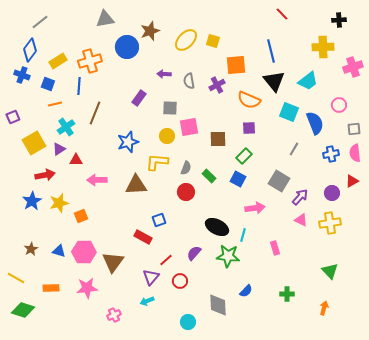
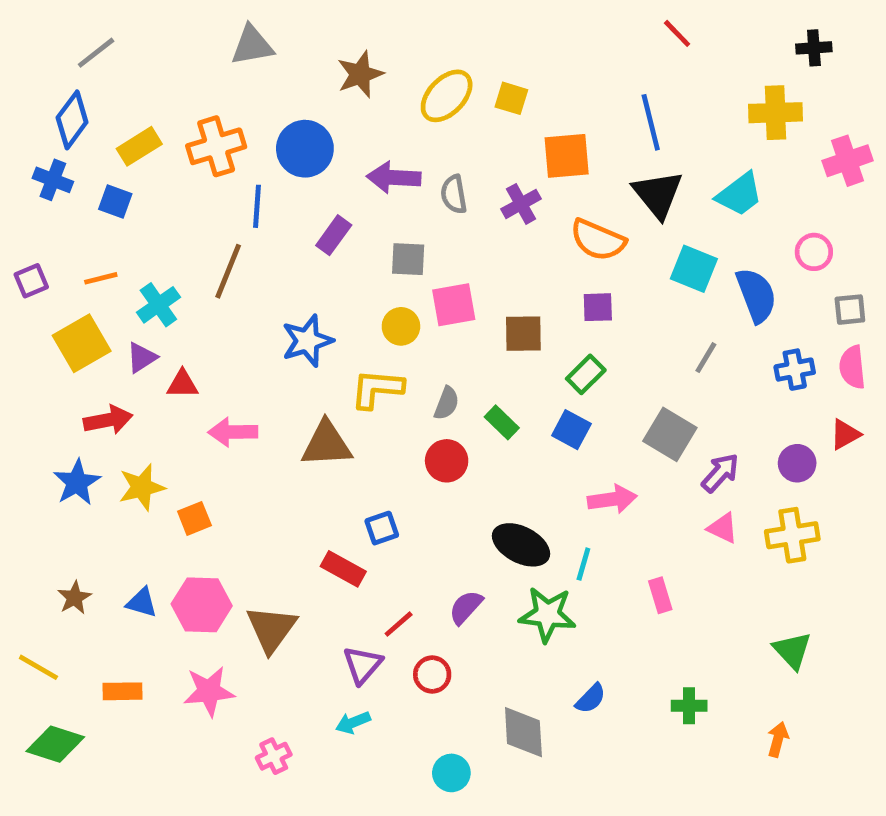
blue circle: (127, 47) -> (305, 149), moved
purple arrow: (164, 74) -> (394, 178), size x1.5
blue line: (79, 86) -> (257, 206), moved
orange line: (55, 104) -> (101, 278), moved

